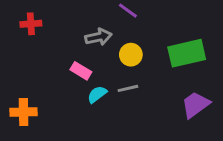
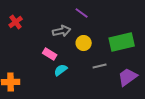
red cross: (31, 24) -> (16, 22), turned -32
gray line: (128, 88) -> (100, 66), moved

